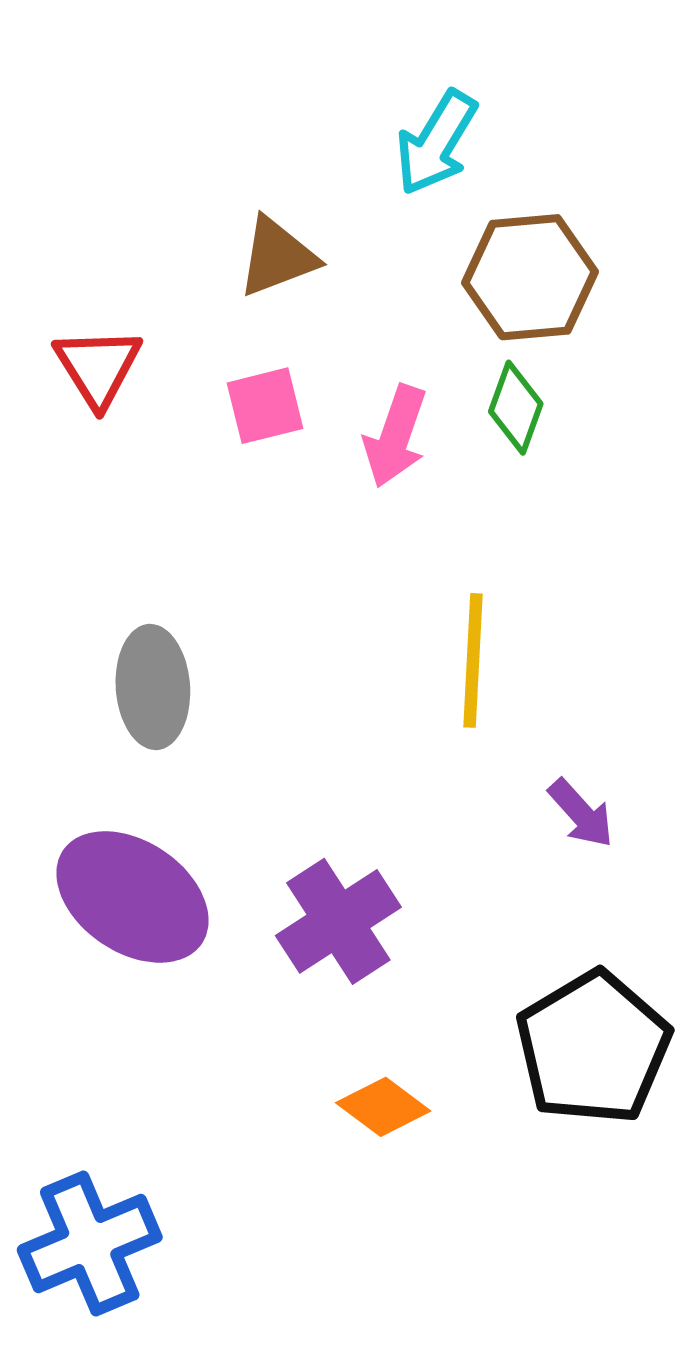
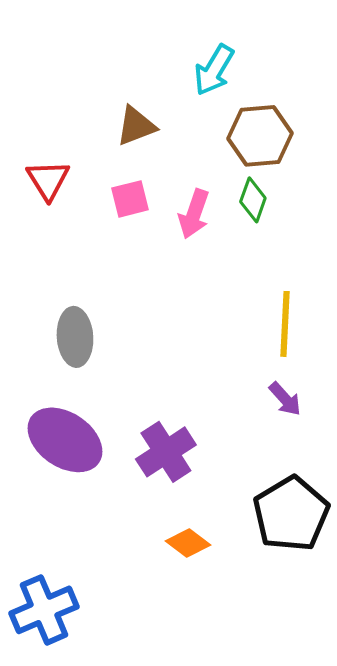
yellow line: (473, 660) -> (285, 324), moved

